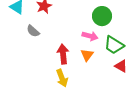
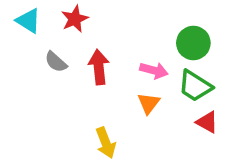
green circle: (102, 16) -> (193, 43), moved
red arrow: (63, 54) -> (99, 67), moved

